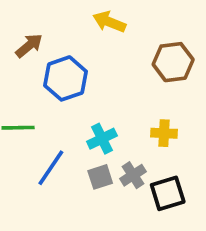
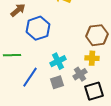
brown hexagon: (173, 62) -> (97, 35), moved
gray cross: (133, 175) -> (80, 74), moved

